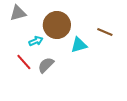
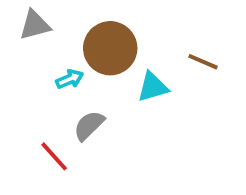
red line: (24, 62) -> (54, 156), moved

